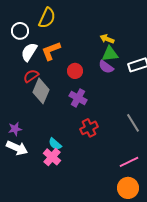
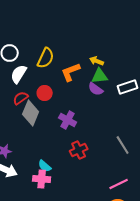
yellow semicircle: (47, 18) -> (46, 58), moved
orange L-shape: (51, 51) -> (71, 72), moved
red circle: (75, 71) -> (45, 93), moved
pink cross: (52, 157) -> (42, 179), turned -36

